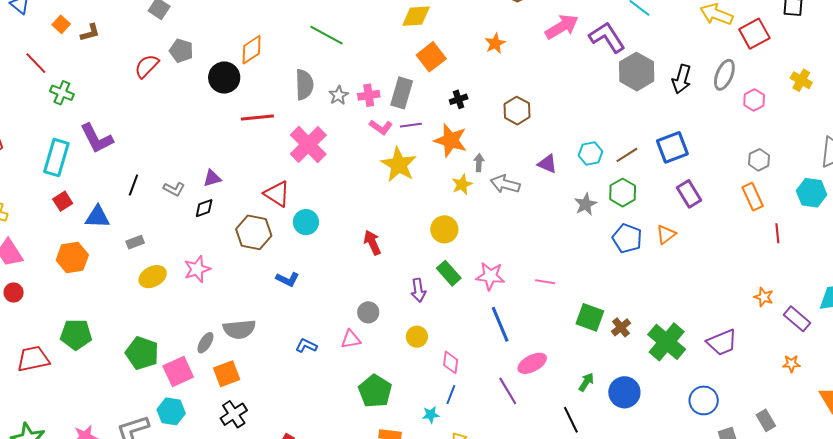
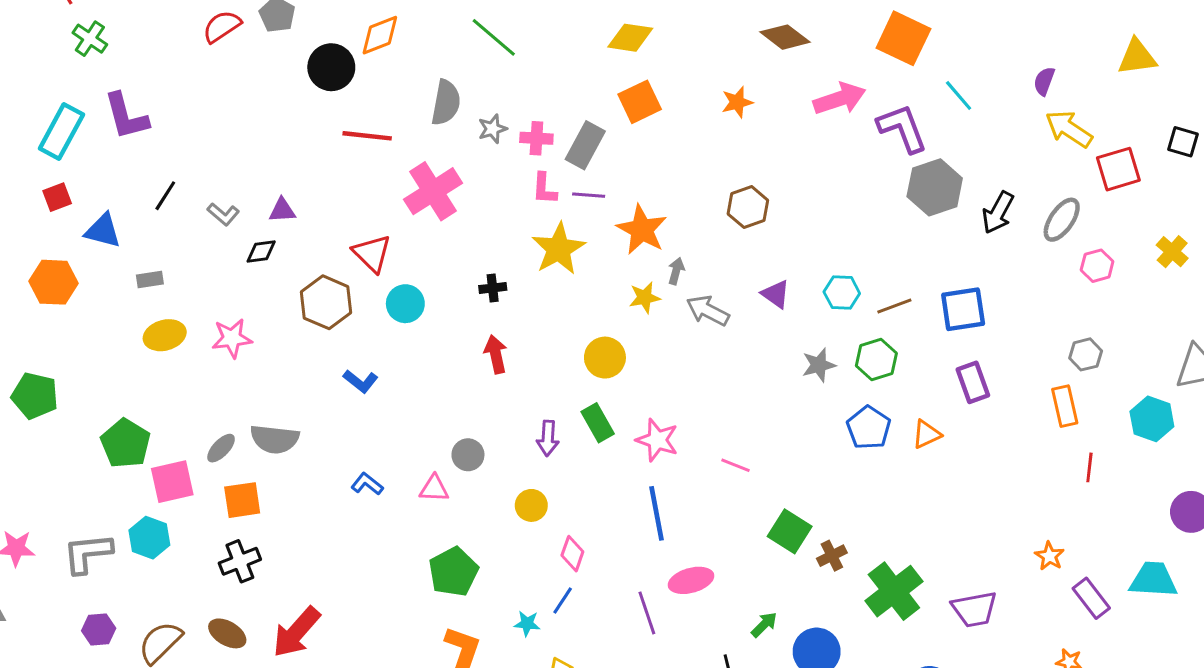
black cross: (459, 99) -> (493, 288), moved
pink L-shape: (381, 127) -> (544, 189), turned 45

